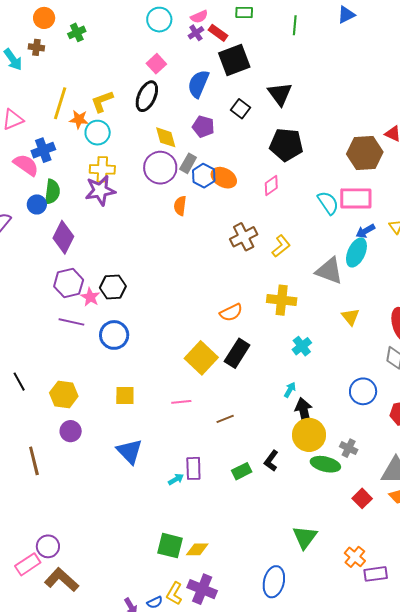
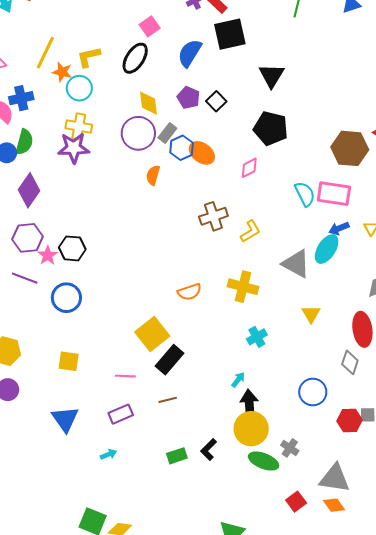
black square: (241, 109) -> (216, 101), moved
black rectangle: (237, 353) -> (170, 360), moved
purple rectangle: (193, 468) -> (121, 414), moved, turned 60

